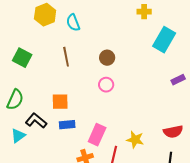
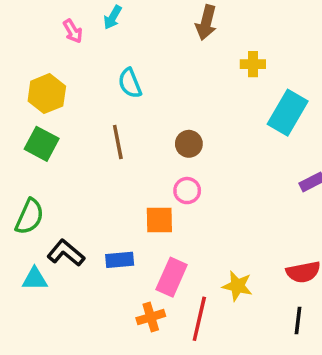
yellow hexagon: (45, 15) -> (47, 94), moved
orange square: (60, 102) -> (159, 220), moved
cyan triangle: (18, 136) -> (35, 279), turned 35

